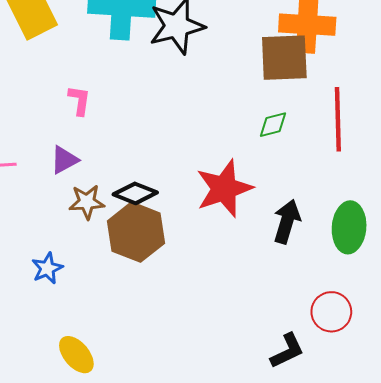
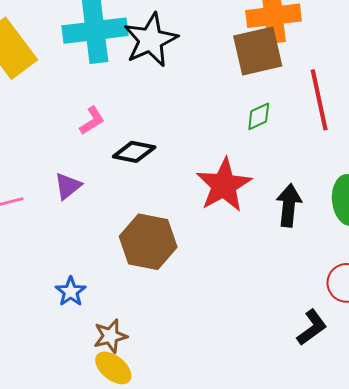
pink L-shape: (79, 100) -> (92, 121), moved, turned 60
black diamond: (135, 193) -> (134, 152), moved
brown star: (87, 202) -> (110, 336), moved

